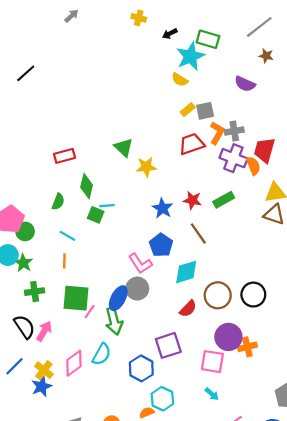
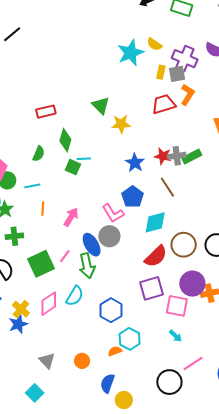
cyan star: (190, 56) -> (131, 53), moved
yellow rectangle: (188, 110) -> (161, 72), turned -40
gray cross: (234, 131) -> (177, 156), moved
purple cross: (233, 158) -> (185, 59), moved
cyan line: (67, 236) -> (32, 186), moved, turned -42
green square: (76, 298) -> (41, 264), moved, turned -32
blue ellipse: (118, 298) -> (92, 245), turned -60
red semicircle: (188, 309) -> (156, 256), size x1.4
pink arrow: (44, 331) -> (71, 217), moved
purple square: (168, 345) -> (152, 288), moved

